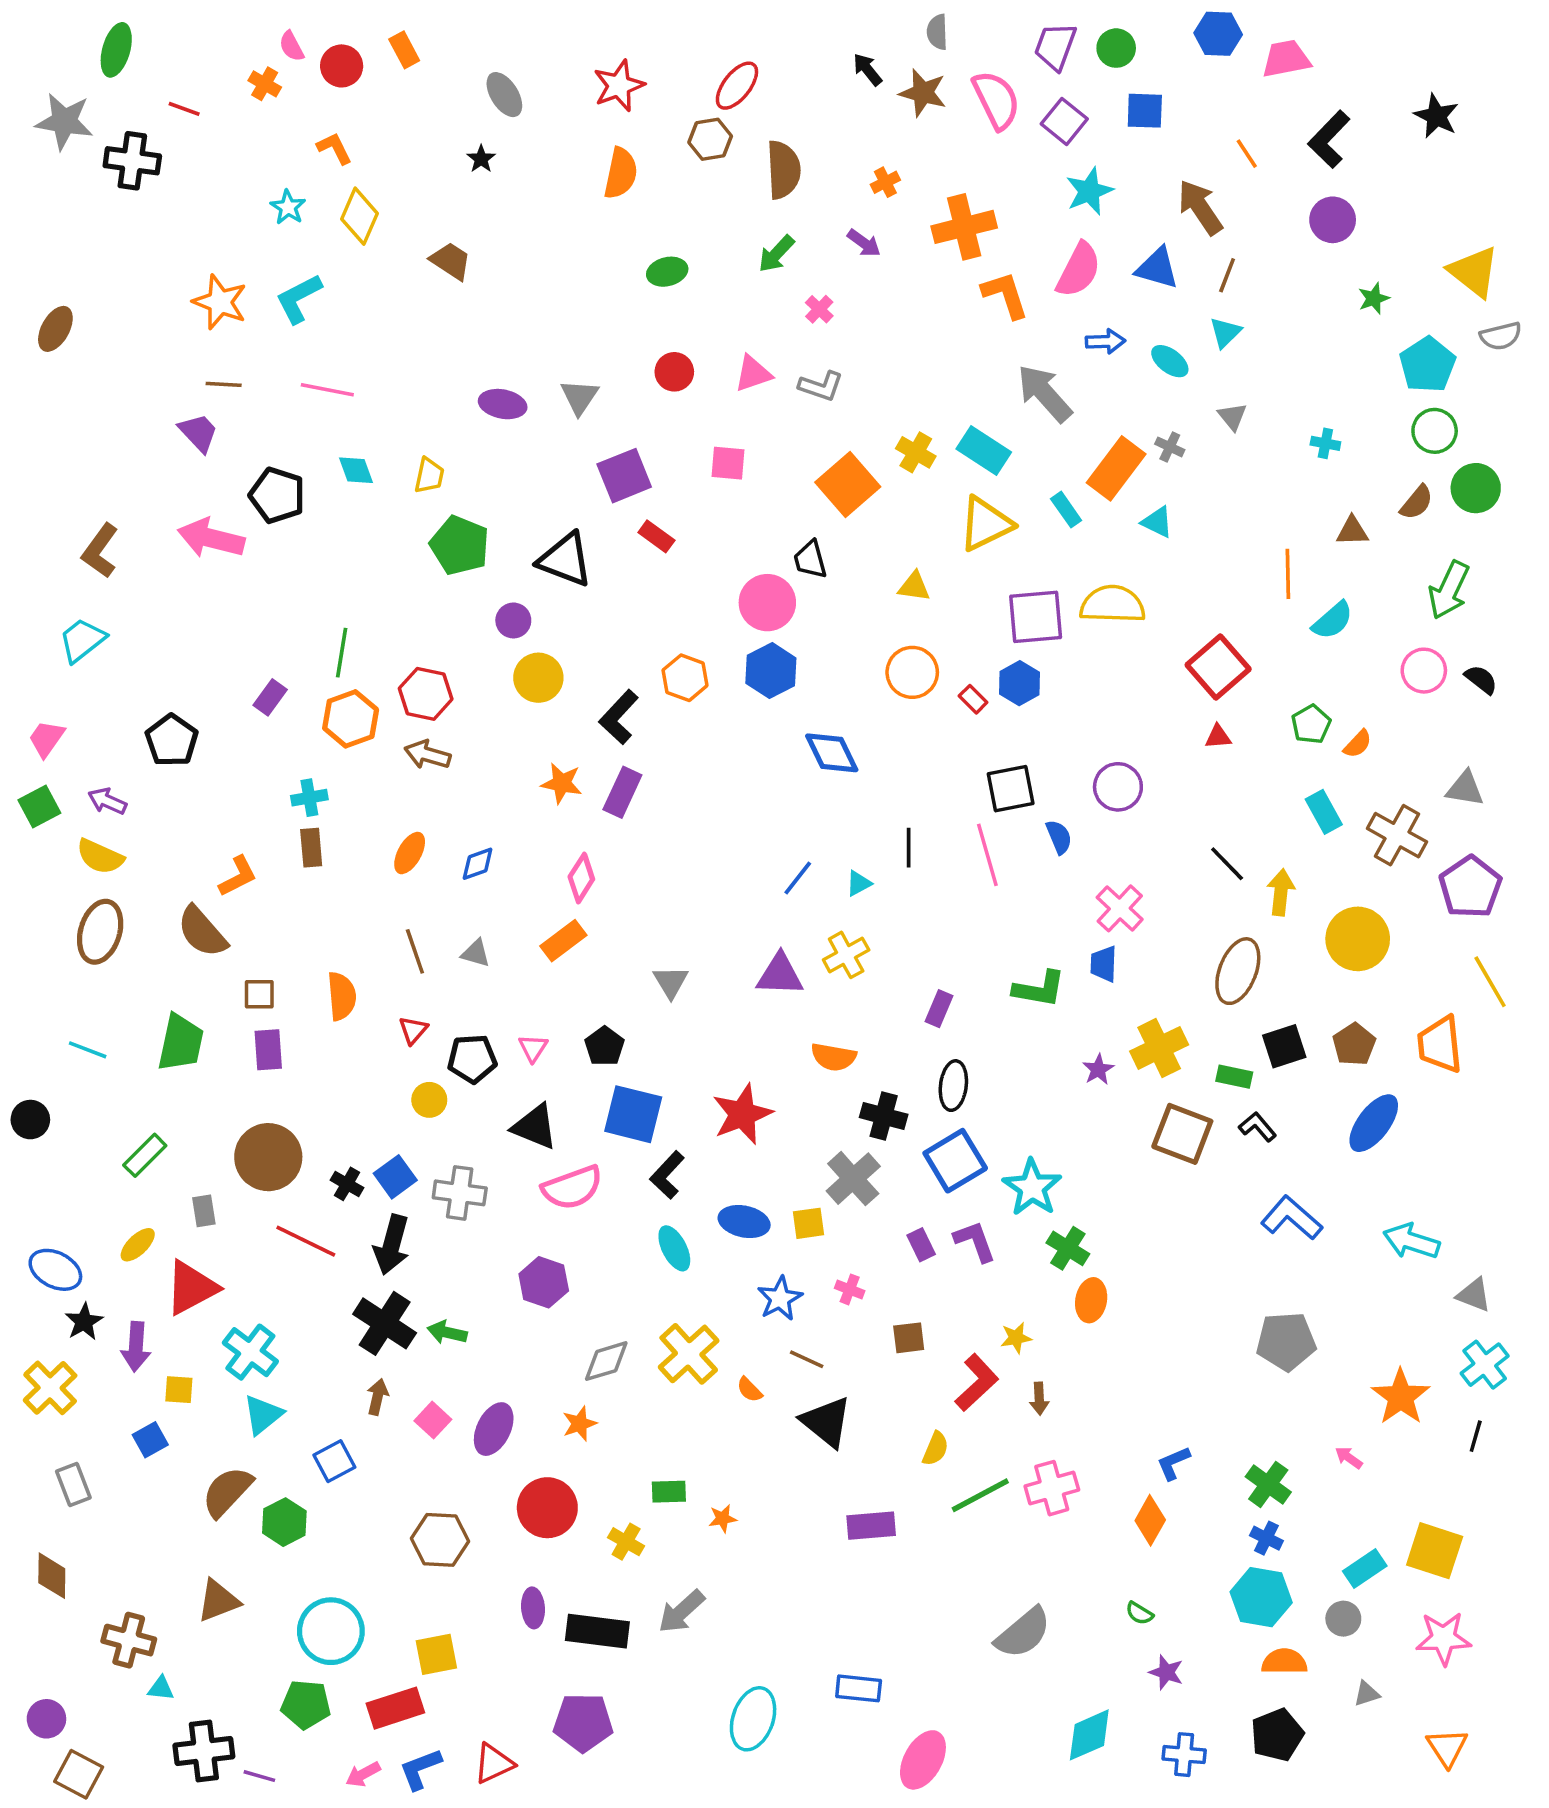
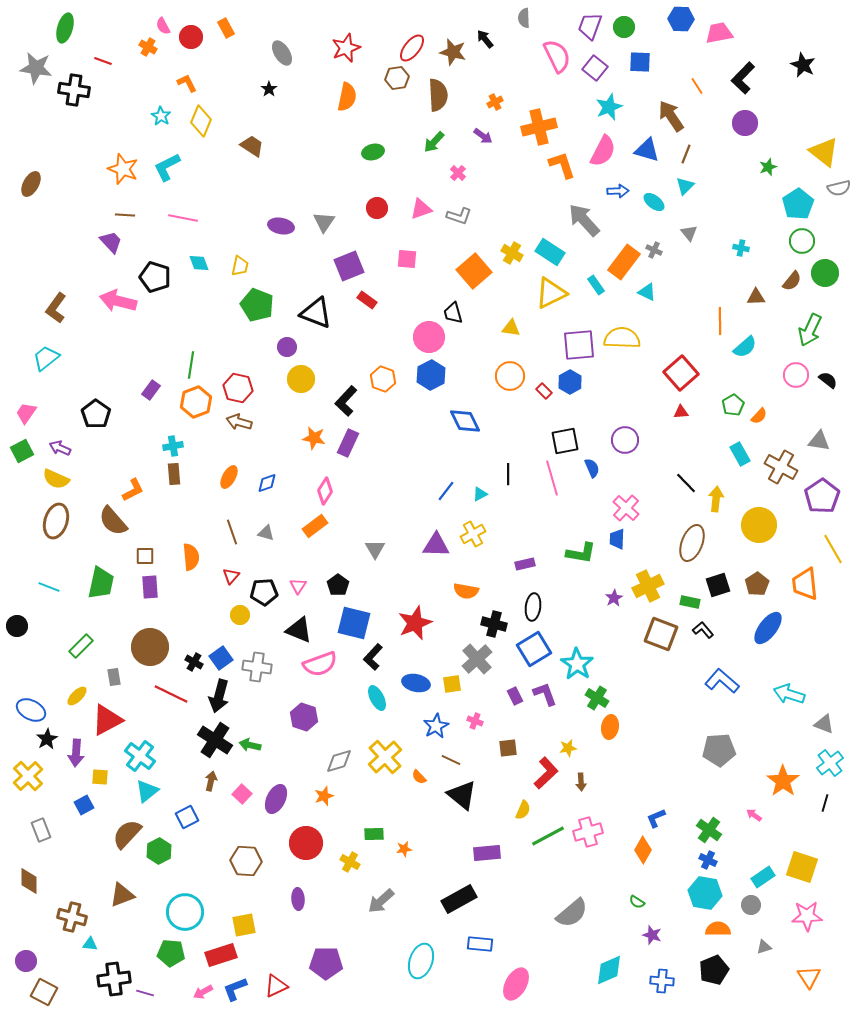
brown star: (923, 93) -> (453, 52), moved
purple rectangle: (939, 1009) -> (525, 564), turned 54
black rectangle: (597, 1631) -> (459, 899), moved, turned -36

